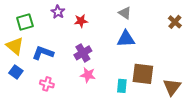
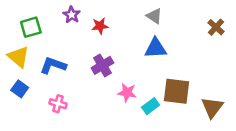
pink star: (88, 75) -> (127, 93), moved
cyan rectangle: (122, 86) -> (151, 106), turned 48

